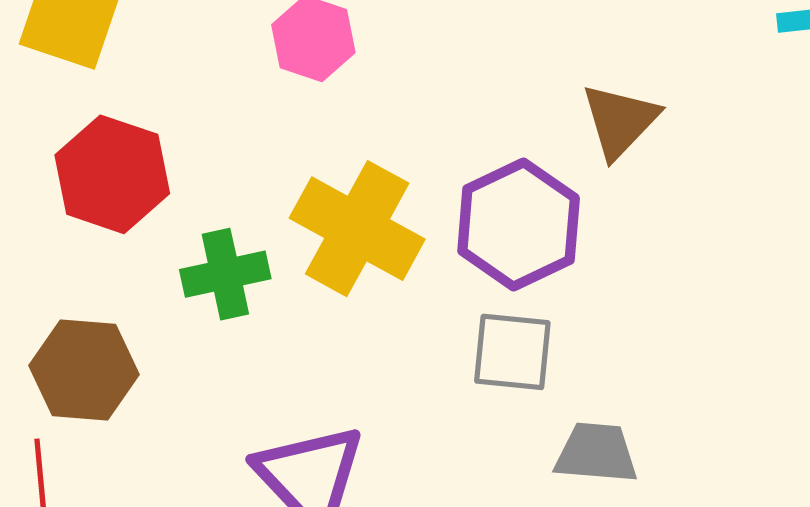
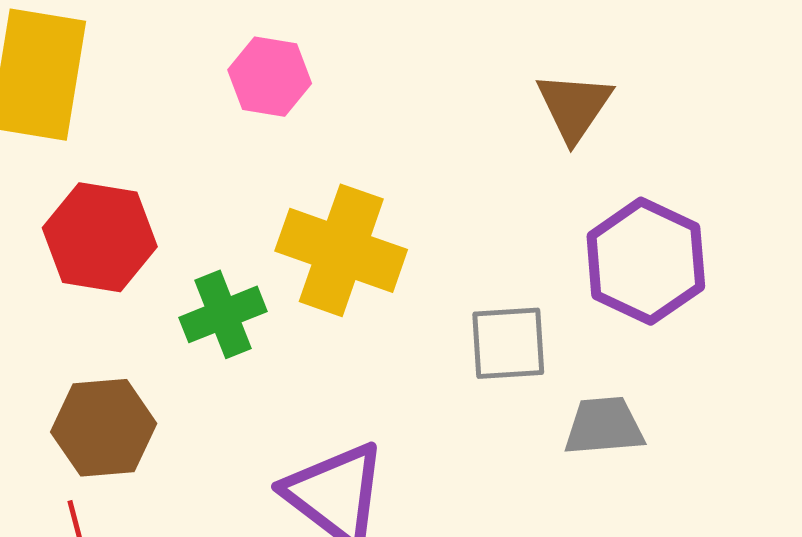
purple hexagon: (519, 224) -> (646, 261), moved

